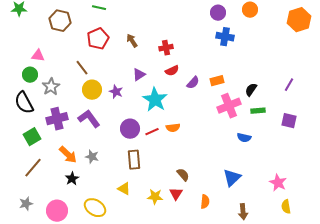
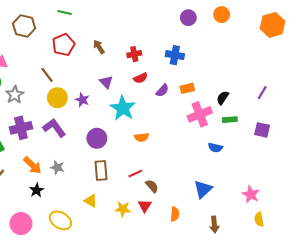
blue cross: (225, 37) -> (175, 55), moved
purple triangle: (139, 75) -> (106, 82), turned -40
red line: (152, 132) -> (135, 174), moved

